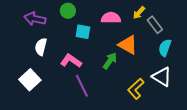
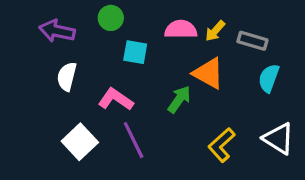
yellow arrow: (139, 13) -> (215, 31), moved
gray rectangle: (155, 25) -> (252, 41), turned -36
white triangle: (162, 77) -> (279, 138), moved
white square: (30, 80) -> (80, 142), moved

